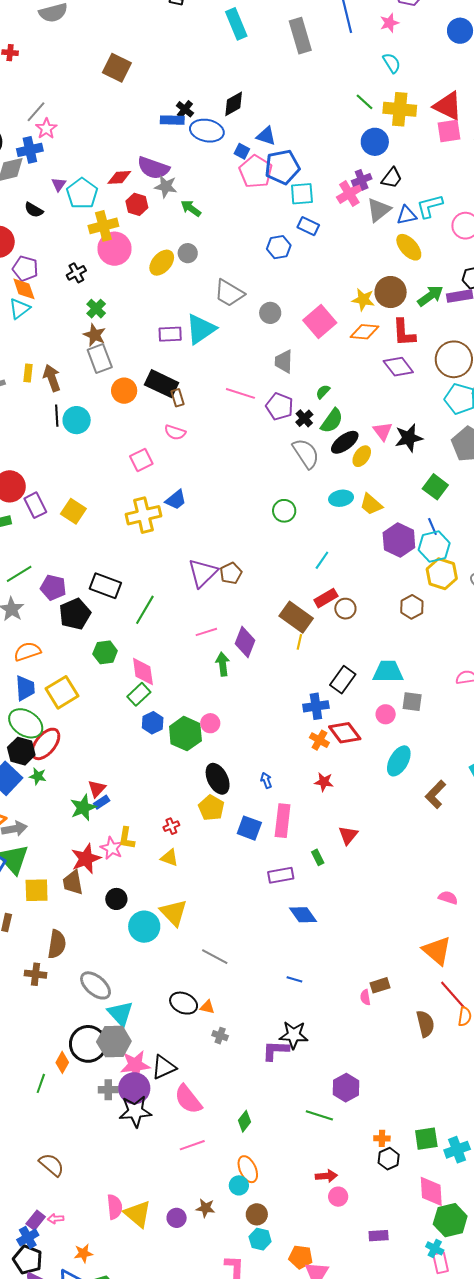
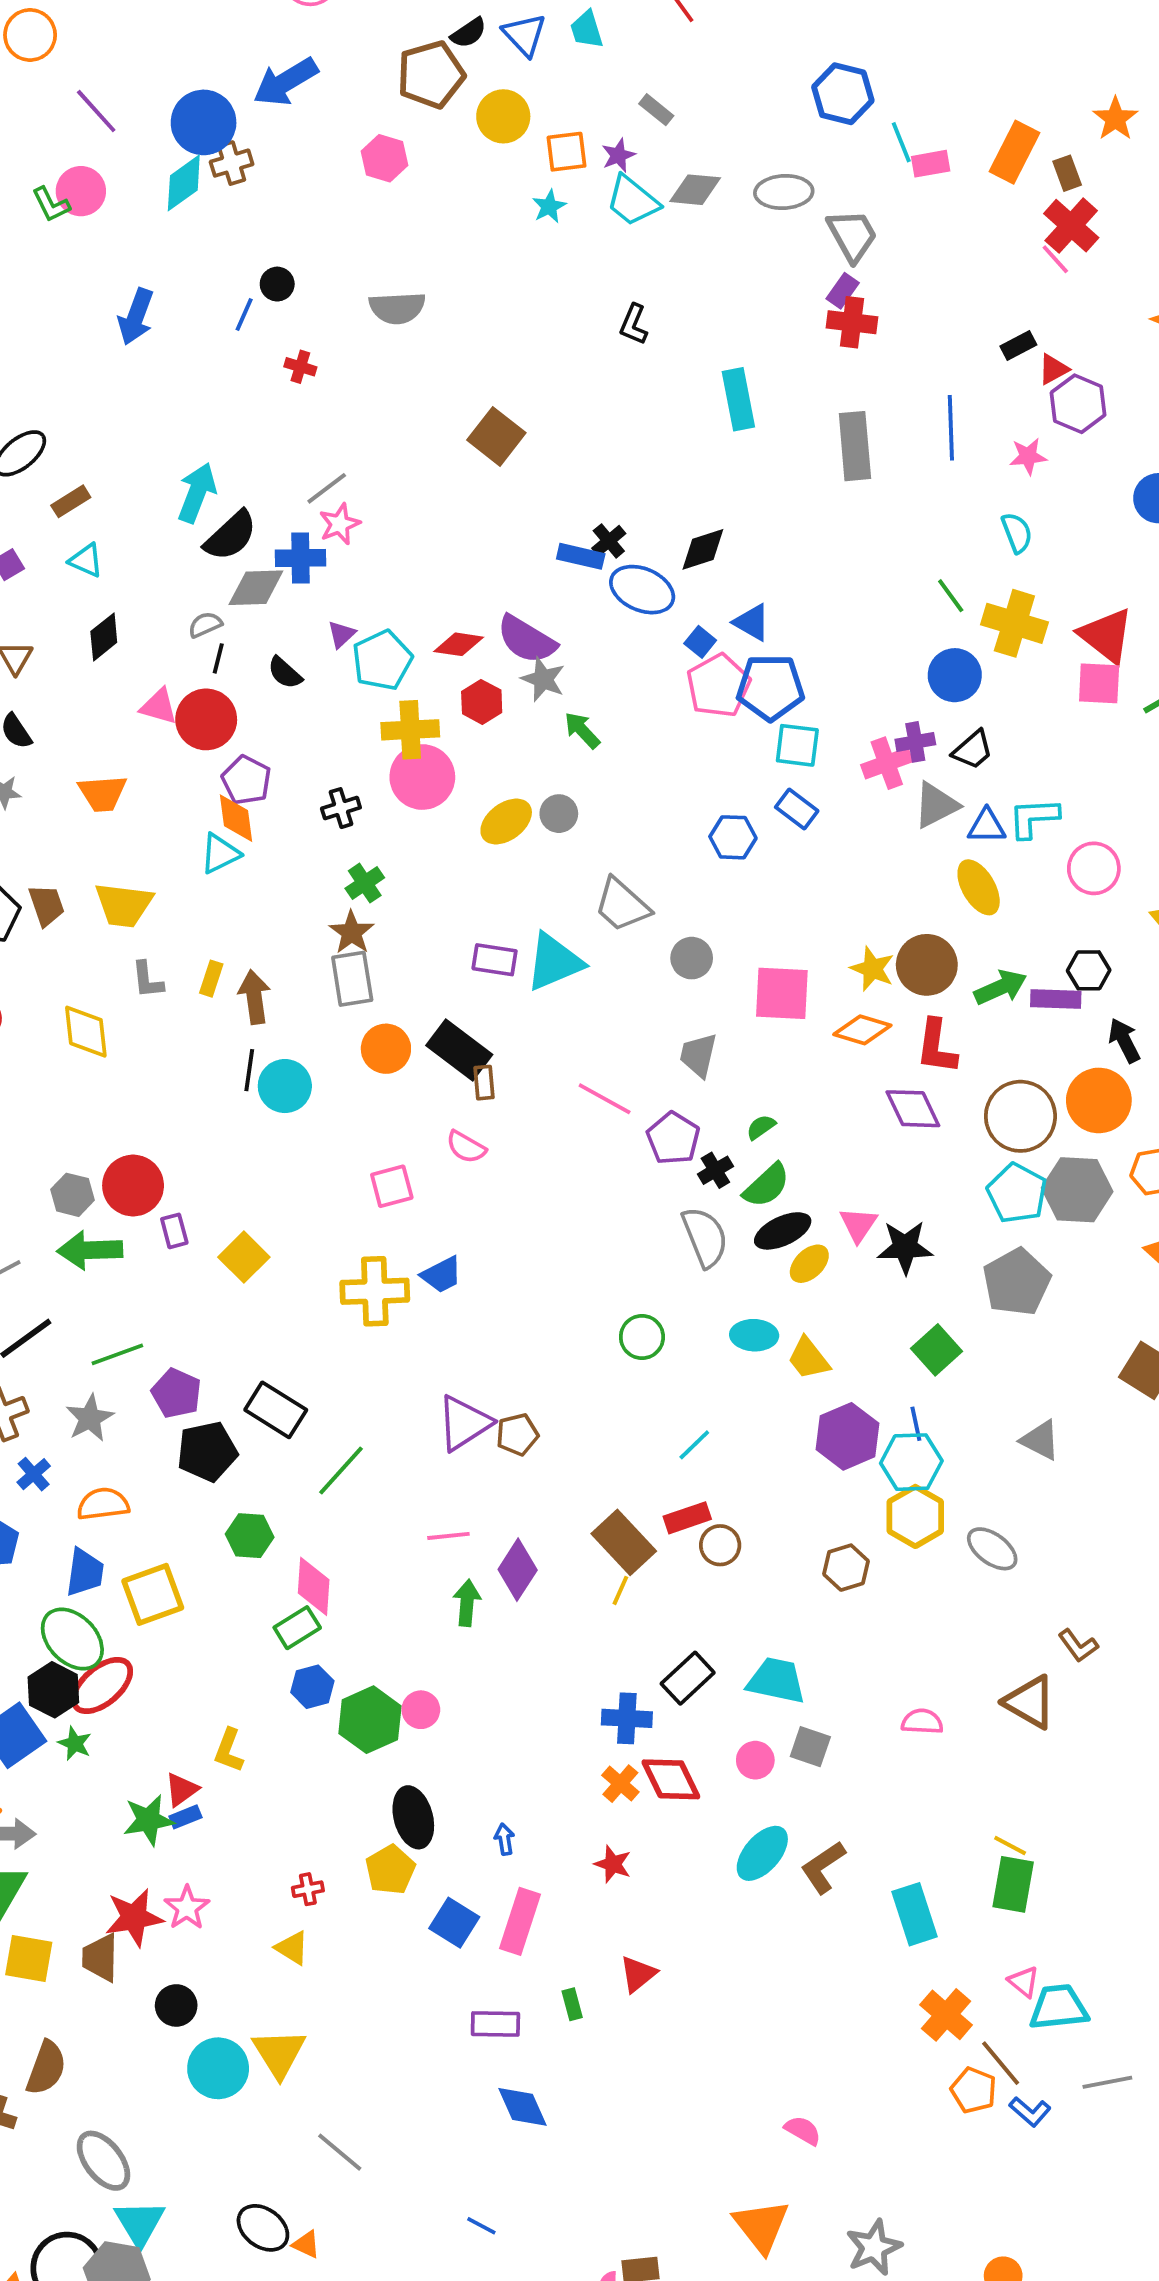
pink square: (320, 321) -> (782, 993), turned 32
purple rectangle: (35, 505) -> (174, 1231), size x0.7
brown L-shape: (435, 794) -> (823, 1867), moved
yellow L-shape: (127, 838) -> (229, 1750), moved

